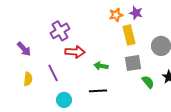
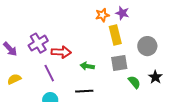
purple cross: (60, 31) -> (38, 43), moved
purple line: (53, 73) -> (49, 73), moved
yellow semicircle: (28, 79) -> (14, 79), turned -120

